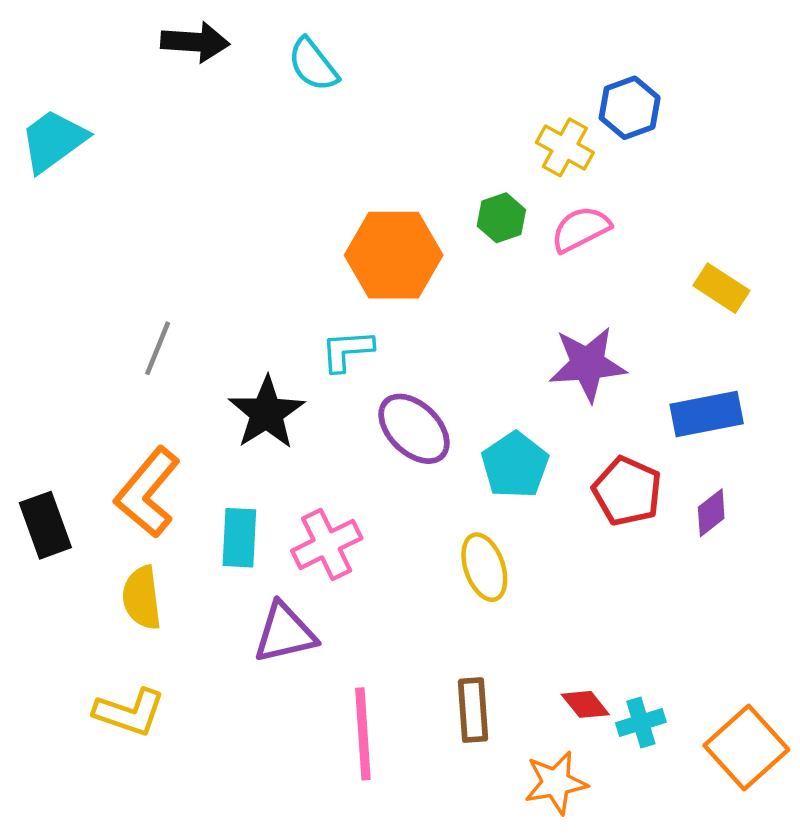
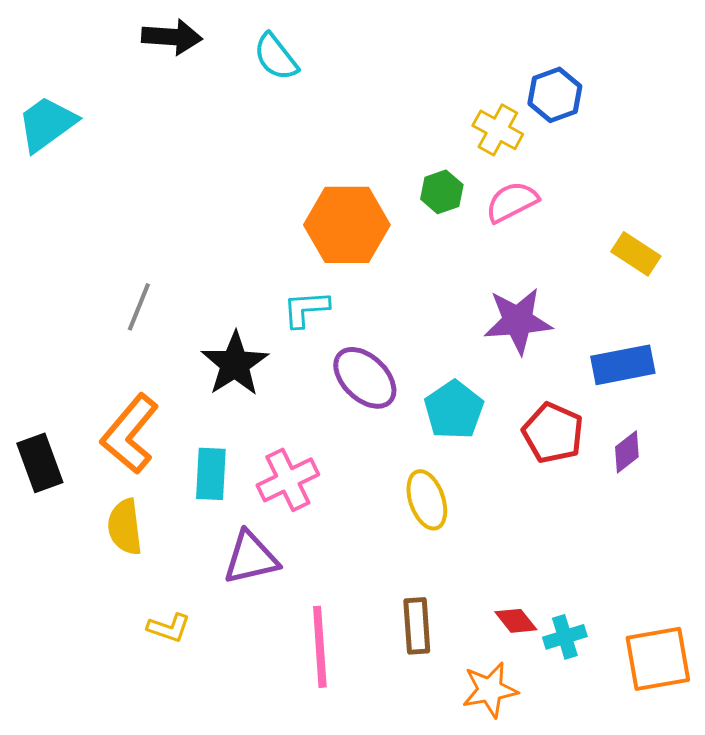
yellow L-shape: (129, 712) -> (169, 628), moved, size x0.7
orange square: (746, 748) -> (658, 659), turned 32

